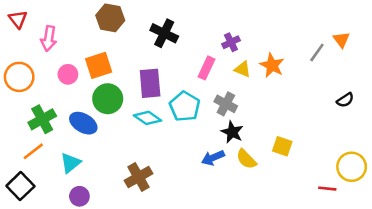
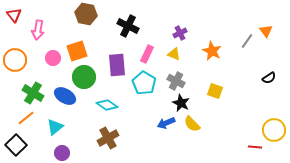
pink rectangle: (207, 68) -> (147, 54), moved
yellow triangle: (242, 69) -> (174, 54), moved
cyan diamond: (147, 118) -> (107, 105), moved
green cross: (42, 119) -> (33, 93), turned -30
yellow square: (282, 146) -> (215, 91), moved

